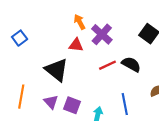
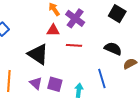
black semicircle: (131, 64) -> (113, 49), moved
red line: (108, 65) -> (74, 45), moved, turned 35

